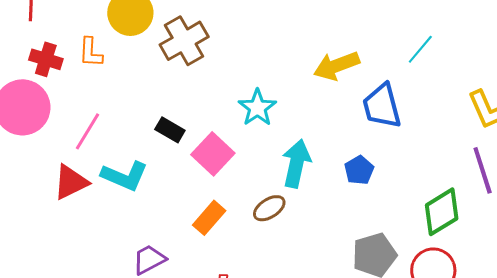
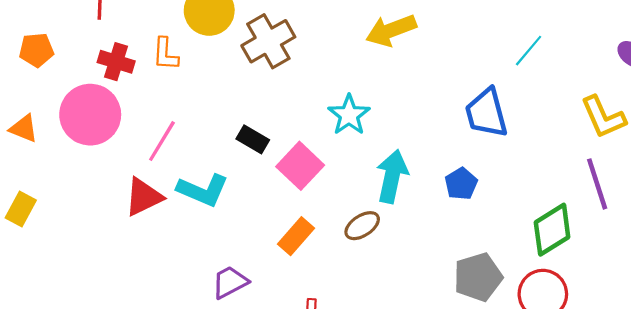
yellow arrow: (336, 66) -> (391, 30), moved

